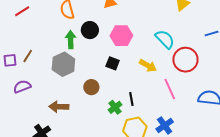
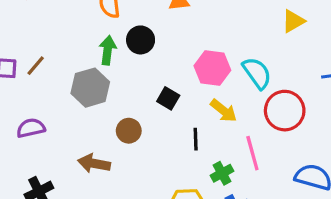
pink hexagon: (121, 36) -> (212, 68), moved
purple semicircle: (22, 87) -> (31, 128), moved
black line: (131, 99) -> (196, 139), moved
brown arrow: (59, 107) -> (94, 163), moved
green cross: (115, 107) -> (222, 173), moved

